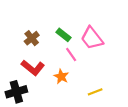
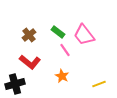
orange star: (61, 76) -> (62, 76), moved
yellow line: (95, 92) -> (99, 84), moved

